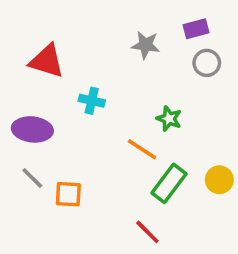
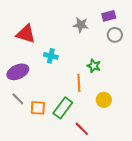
purple ellipse: (32, 129) -> (18, 72), turned -30
orange line: (142, 149) -> (79, 83), turned 54
yellow circle: (219, 180) -> (104, 100), moved
green rectangle: (169, 183) -> (63, 108), moved

